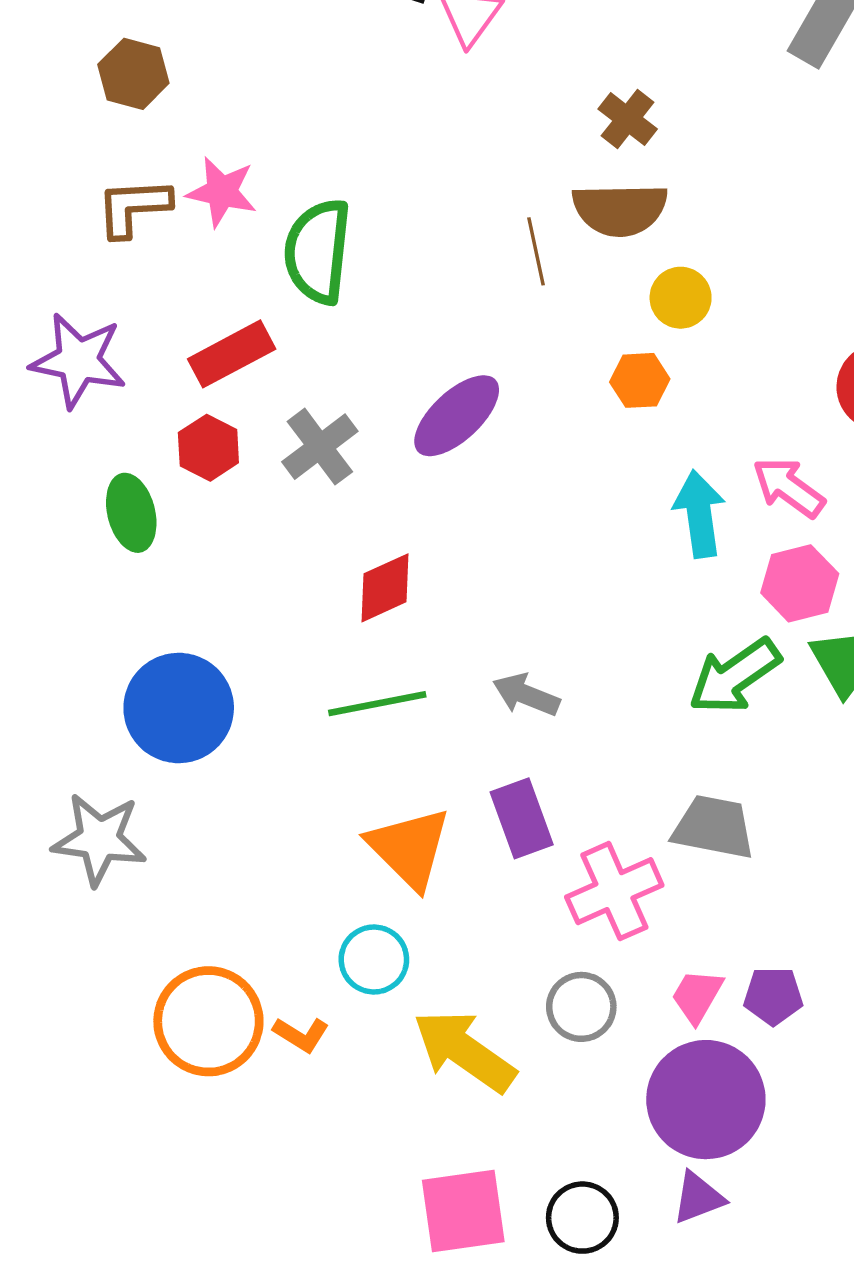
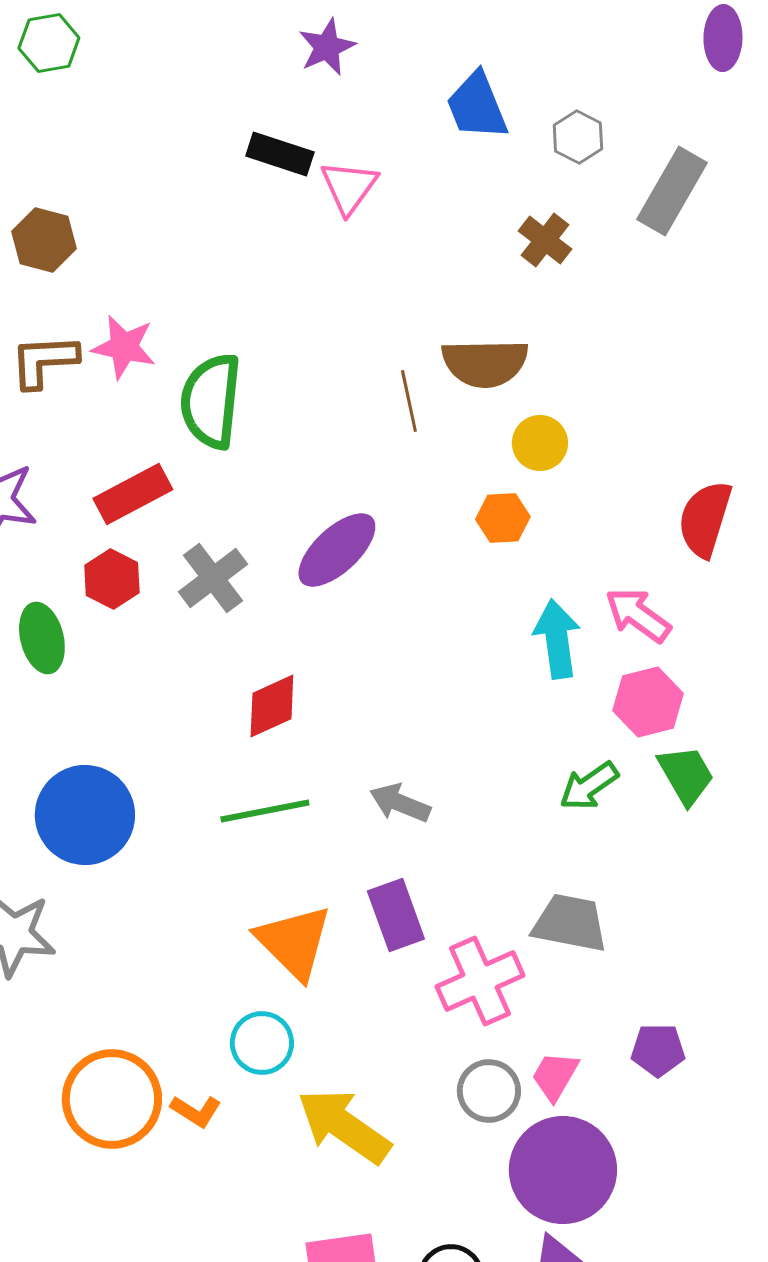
brown cross: (628, 119) -> (545, 240), moved
green arrow: (735, 676) -> (589, 786), size x0.7
purple pentagon: (773, 996) -> (658, 1050), moved
gray circle: (581, 1007) -> (489, 1091), moved

